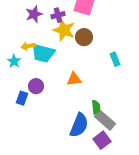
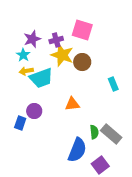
cyan trapezoid: (43, 53) -> (41, 78), turned -35
cyan star: (14, 61) -> (23, 55), moved
gray rectangle: (105, 120) -> (111, 134), moved

